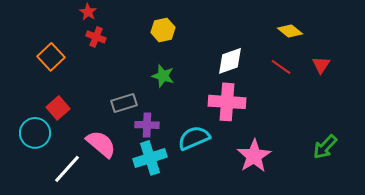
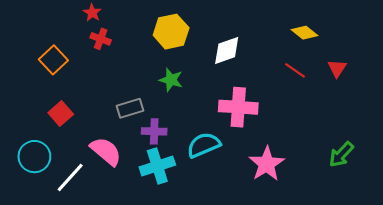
yellow hexagon: (163, 30) -> (171, 32), size x1.4
white diamond: (230, 61) -> (227, 50), moved
cyan circle: (35, 133) -> (34, 157), moved

